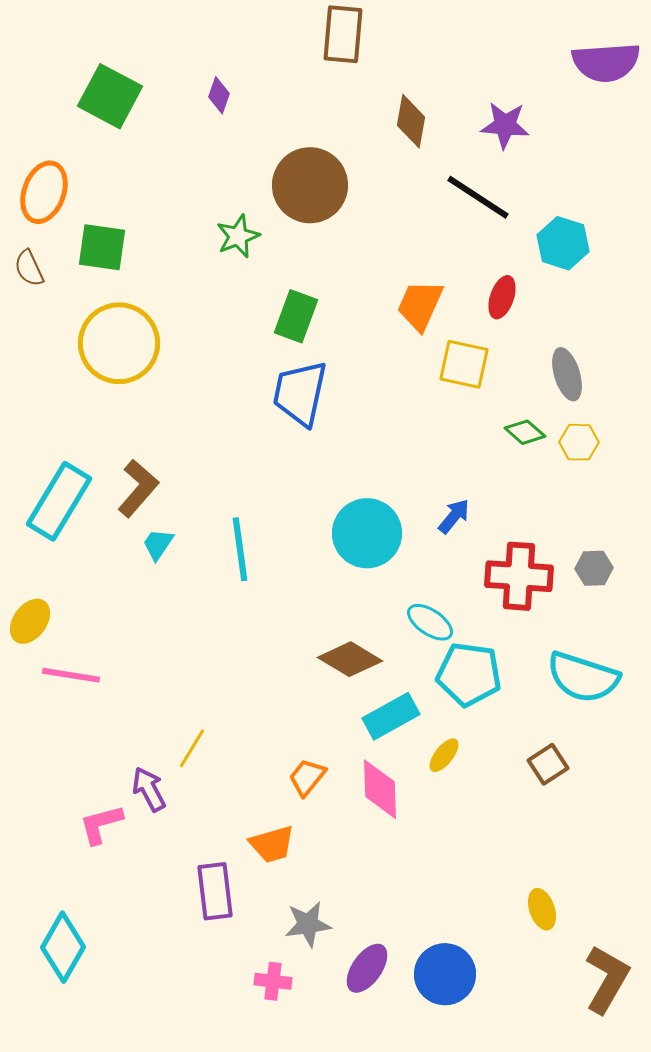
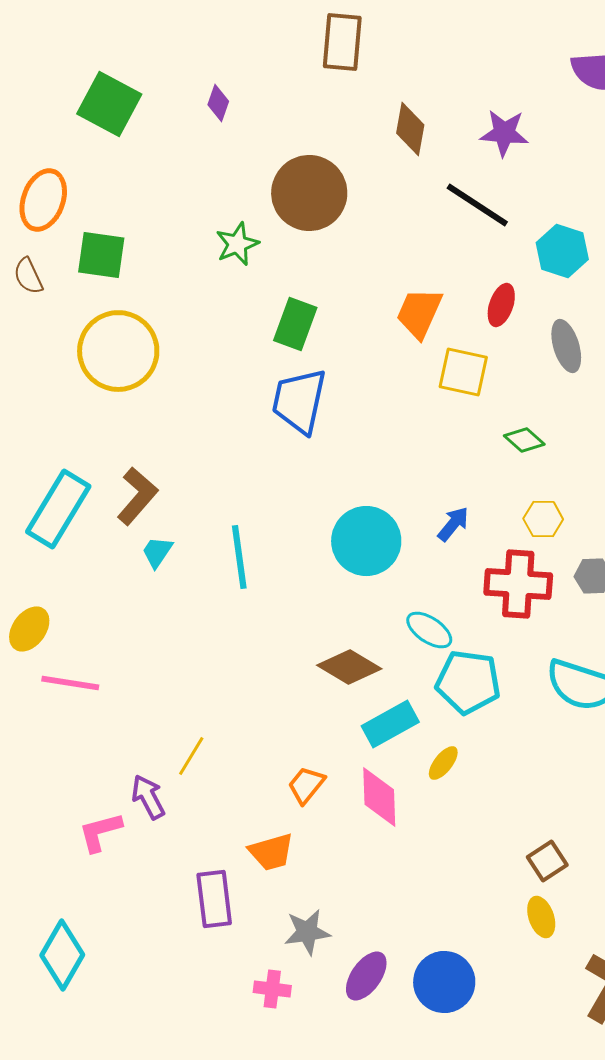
gray ellipse: (567, 374) -> (566, 346), moved
yellow hexagon: (579, 442) -> (543, 519), moved
brown square: (548, 764) -> (547, 861), moved

